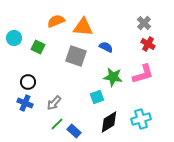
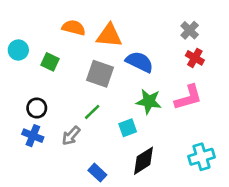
orange semicircle: (56, 21) -> (74, 28), turned 36
blue semicircle: (106, 47) -> (140, 62), size x1.5
cyan cross: (141, 119) -> (201, 157), moved
green line: (57, 124) -> (92, 112), moved

